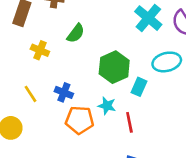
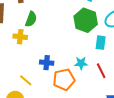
green semicircle: (76, 33) -> (31, 19), moved
green hexagon: (114, 67) -> (86, 20), moved
yellow line: (31, 94) -> (26, 80), moved

